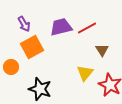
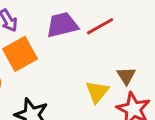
brown triangle: (102, 50) -> (126, 76), moved

